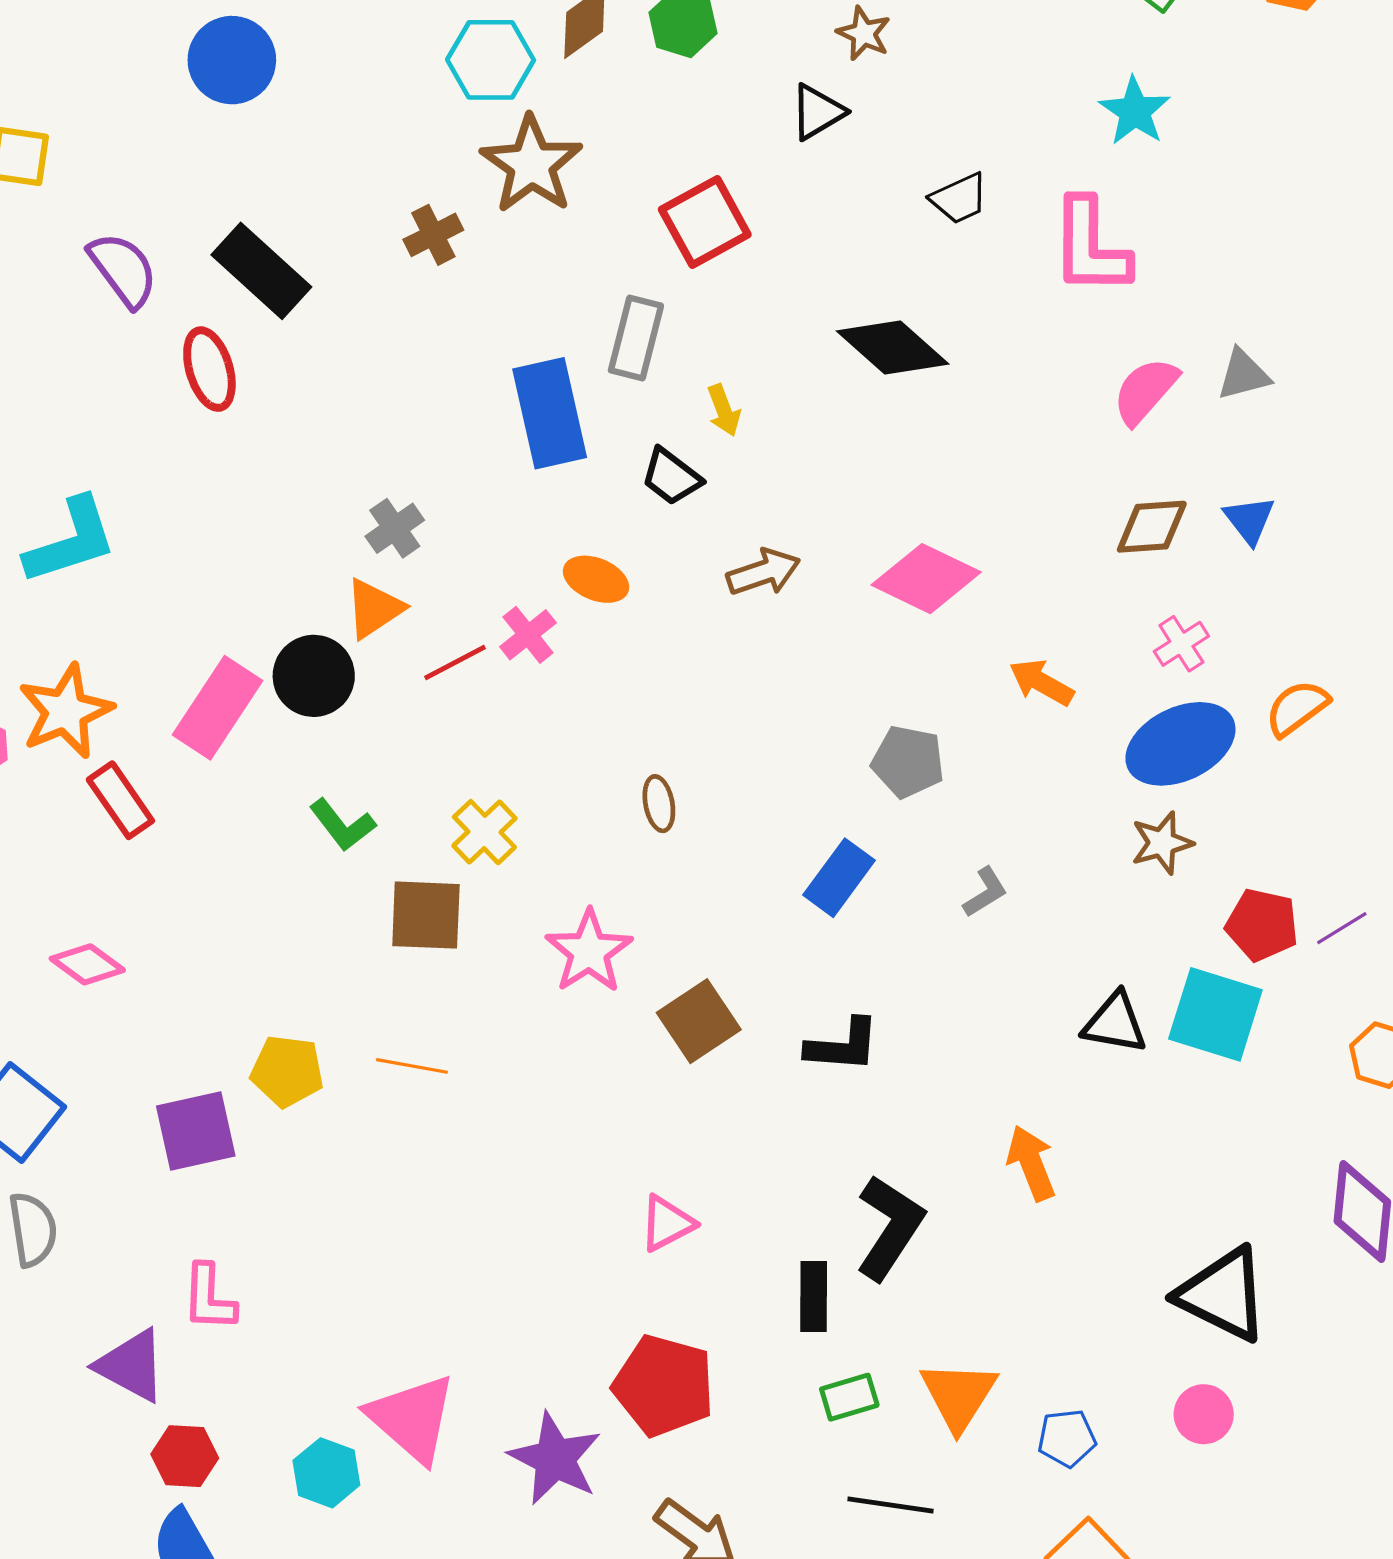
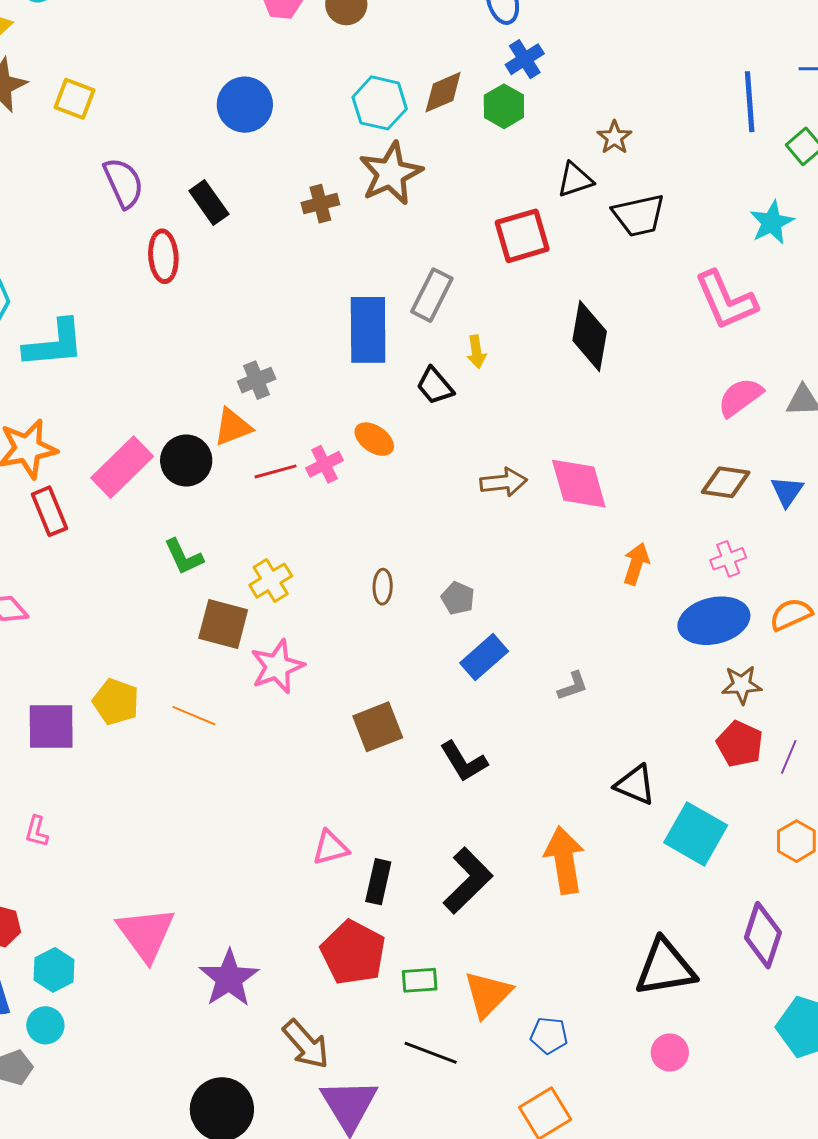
blue circle: (232, 60) -> (245, 105), moved
black trapezoid: (959, 198) -> (639, 215), moved, size x1.4
red square: (705, 222) -> (522, 236), moved
pink L-shape: (1090, 247) -> (726, 300), turned -36
black rectangle: (261, 271) -> (209, 203), size x0.7
black diamond: (893, 348) -> (590, 336), turned 46
brown arrow: (763, 572) -> (504, 482), moved
pink diamond: (926, 579) -> (579, 484), turned 36
orange arrow: (1042, 682) -> (636, 564), turned 66
gray pentagon: (908, 762) -> (458, 598), moved, size x0.7
brown star: (1162, 843) -> (742, 685), moved
purple line: (1342, 928) -> (789, 757), turned -48
pink star: (589, 951) -> (277, 667), moved
cyan square: (1215, 1014) -> (696, 834), moved
black L-shape: (843, 1045) -> (464, 762), turned 42
orange arrow: (1031, 1163) -> (564, 860), size x1.4
black triangle: (1223, 1294) -> (665, 968), turned -48
black rectangle: (814, 1297) -> (378, 882), moved
pink L-shape: (209, 1298) -> (37, 831), size x0.7
red pentagon: (664, 1386) -> (353, 953), moved
pink circle: (1204, 1414) -> (670, 1052), moved
cyan hexagon: (326, 1473) -> (54, 970), moved

